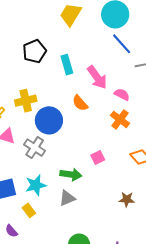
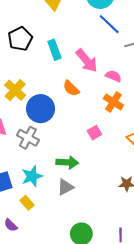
yellow cross: (26, 101) -> (15, 90), turned -30
pink square: (98, 157) -> (94, 133), moved

